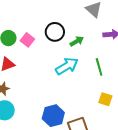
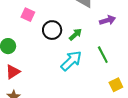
pink square: (27, 40) -> (28, 15), moved
yellow square: (105, 99) -> (116, 85), turned -32

